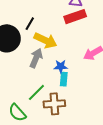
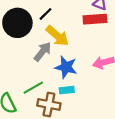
blue star: (61, 66) -> (66, 67), size x1.5
cyan rectangle: (64, 79) -> (67, 90), moved, turned 64

